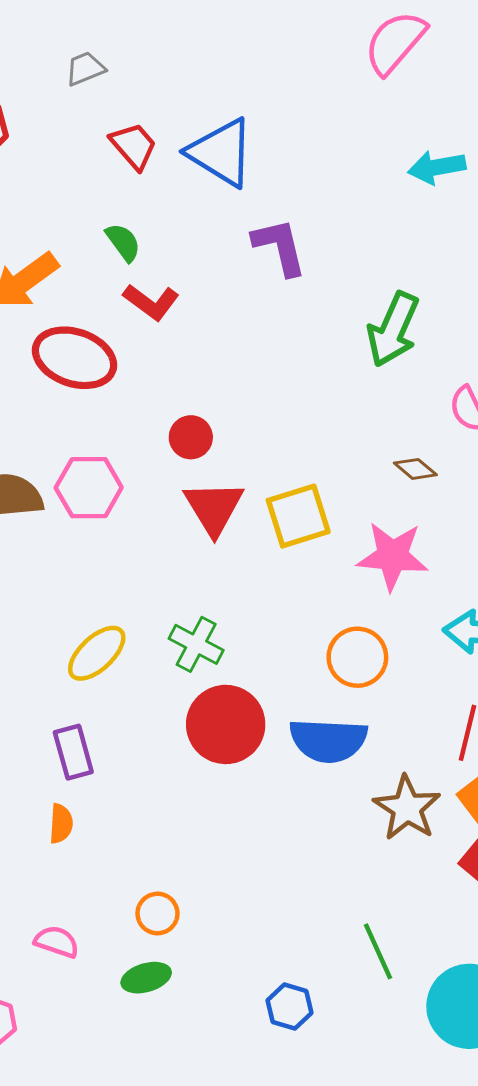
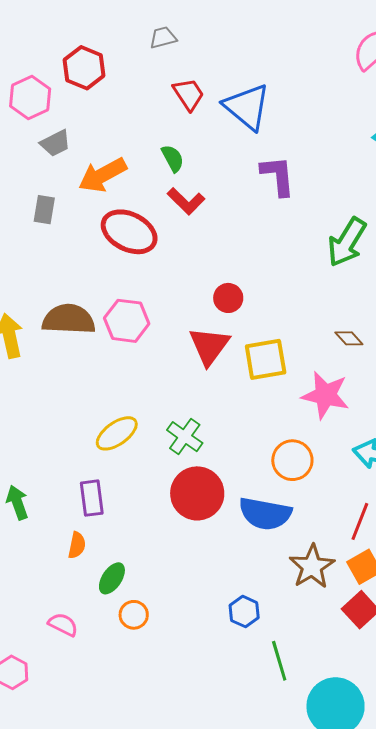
red circle: (191, 437) -> (228, 298), moved
green ellipse: (146, 978) -> (112, 578), moved, turned -48
blue hexagon: (290, 1007) -> (244, 612), moved

